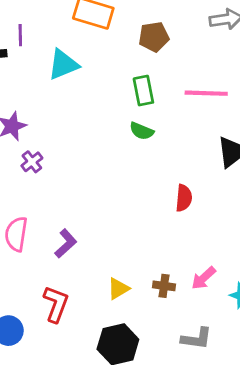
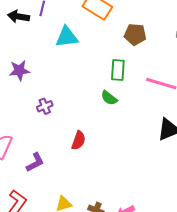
purple cross: (32, 162) -> (45, 106), moved
red semicircle: (184, 198) -> (78, 140), moved

